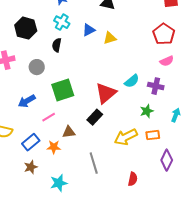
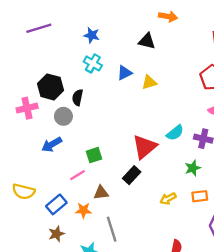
black hexagon: (26, 28) -> (51, 87), moved
black semicircle: (57, 45) -> (78, 98), moved
green square: (63, 90) -> (94, 155), moved, size x0.6
blue arrow: (27, 101) -> (52, 145), moved
yellow arrow: (126, 137) -> (168, 199), size x0.6
gray line: (94, 163) -> (112, 229), moved

